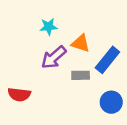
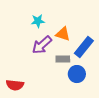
red semicircle: (19, 94) -> (15, 85), moved
blue circle: (111, 102) -> (77, 74), moved

